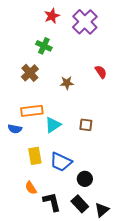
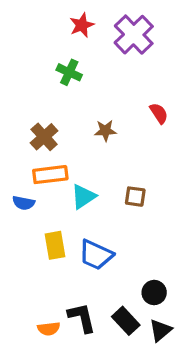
brown cross: (30, 73) -> (44, 137), moved
black circle: (85, 179) -> (154, 293), moved
orange semicircle: (31, 188) -> (49, 329), moved, turned -64

